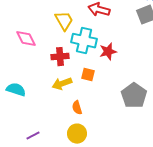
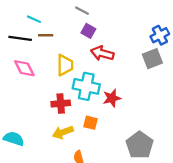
yellow trapezoid: (64, 21) -> (65, 65), turned 30
pink diamond: (26, 39) -> (24, 68), moved

